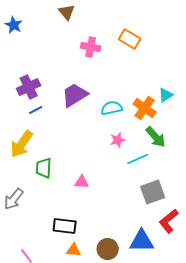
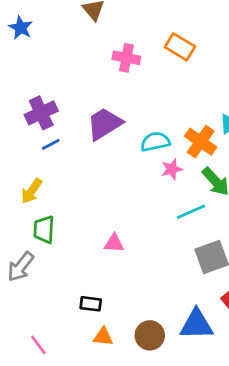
pink star: (118, 140) -> (172, 169), moved
yellow arrow: (22, 144) -> (32, 191), size x0.7
green trapezoid: (44, 168) -> (44, 230), moved
black rectangle: (65, 226) -> (91, 304), size x0.7

